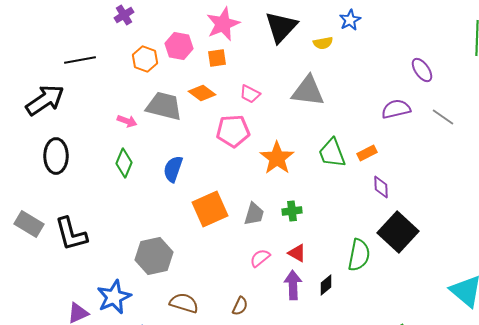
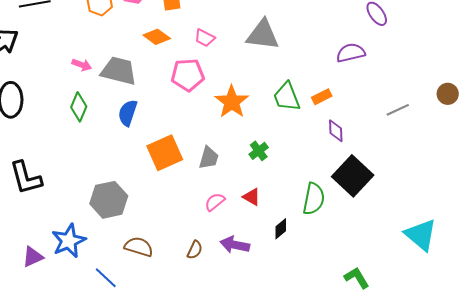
gray trapezoid: (164, 106) -> (119, 71), moved
gray line: (443, 117) -> (398, 110), moved, turned -60
green cross: (292, 211) -> (259, 151), moved, turned -30
purple arrow: (293, 285) -> (235, 245), moved, turned -76

